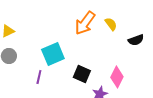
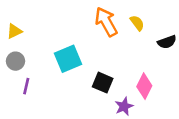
orange arrow: (85, 23) -> (106, 22), turned 115
purple line: (39, 77) -> (26, 86), moved

